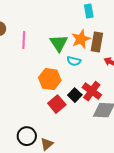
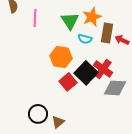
brown rectangle: (97, 42) -> (107, 33), moved
black square: (75, 95) -> (86, 73), size x1.6

